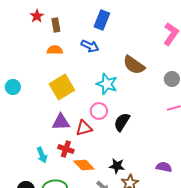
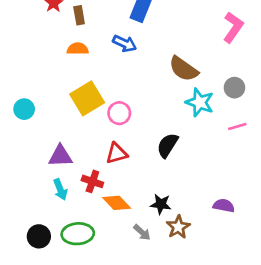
cyan star: (107, 84) -> (200, 102), moved
cyan circle: (13, 87) -> (24, 109), moved
pink circle: (99, 111) -> (119, 113), moved
purple triangle: (61, 122) -> (60, 156), moved

